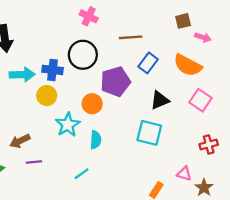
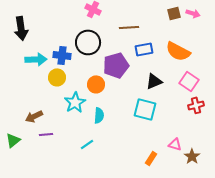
pink arrow: (203, 37) -> (193, 13), moved
blue rectangle: (148, 63) -> (144, 49), turned 42
red cross: (209, 145) -> (196, 105), moved

